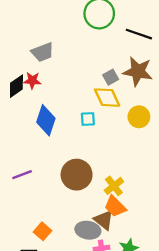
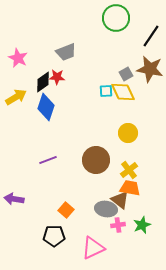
black line: (139, 34) -> (151, 36), turned -75
yellow circle: (139, 117) -> (128, 133), moved
cyan square: (88, 119) -> (106, 91), moved
blue diamond: (46, 120) -> (46, 107), moved
orange trapezoid: (115, 206) -> (130, 188), turned 145

